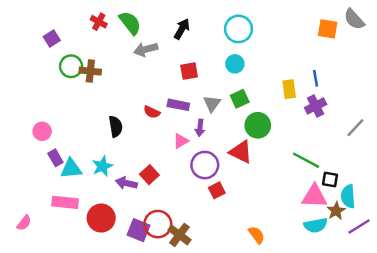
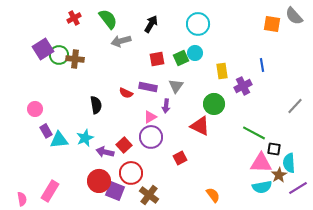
red cross: (99, 22) -> (74, 18), moved, turned 32
purple square: (52, 39) -> (43, 49), moved, size x1.5
yellow rectangle: (289, 89) -> (222, 71), moved
green square: (240, 99) -> (181, 58), moved
purple cross: (316, 106) -> (243, 86), moved
purple circle: (205, 165) -> (151, 137), moved
pink rectangle: (65, 202) -> (50, 191), moved, turned -65
red circle: (101, 218) -> (99, 181), moved
pink semicircle: (24, 223) -> (22, 199), moved, turned -48
red circle: (158, 224) -> (131, 173), moved

